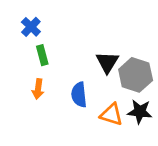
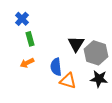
orange arrow: (38, 89) -> (27, 63), turned 56
orange triangle: (112, 114) -> (68, 81), moved

